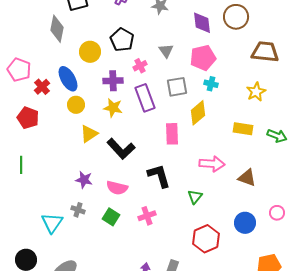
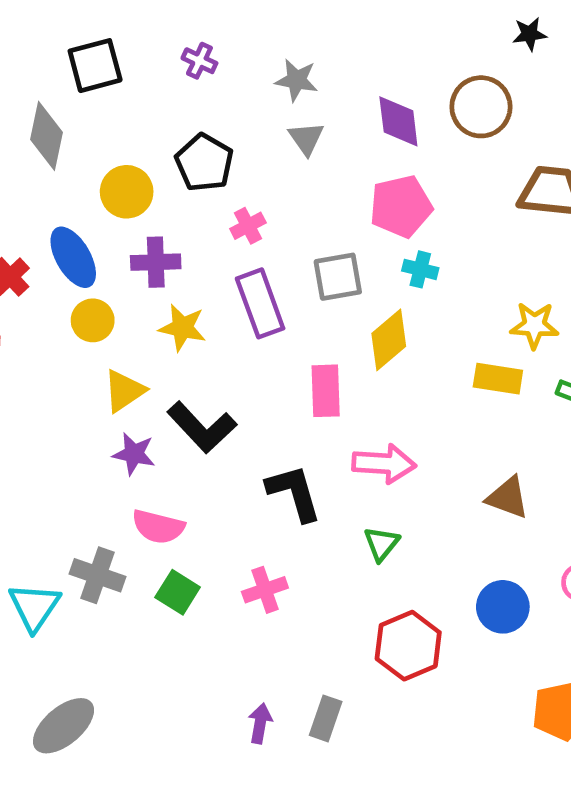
gray triangle: (166, 51) -> (306, 138), moved
purple cross: (113, 81) -> (156, 262), moved
yellow star: (256, 92) -> (534, 325), moved, turned 30
pink arrow: (212, 164) -> (384, 464), moved
purple star: (84, 180) -> (134, 454), moved
pink semicircle: (117, 188) -> (158, 527), moved
gray cross: (78, 210) -> (97, 575), size x1.5

